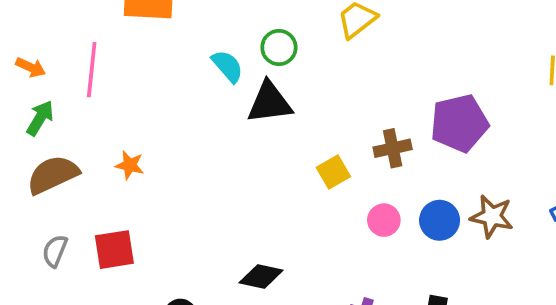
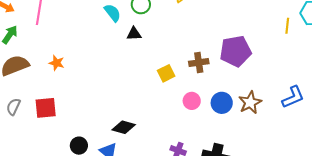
black triangle: (270, 103) -> (134, 34), size x0.6
brown star: (492, 216) -> (250, 103), turned 30

